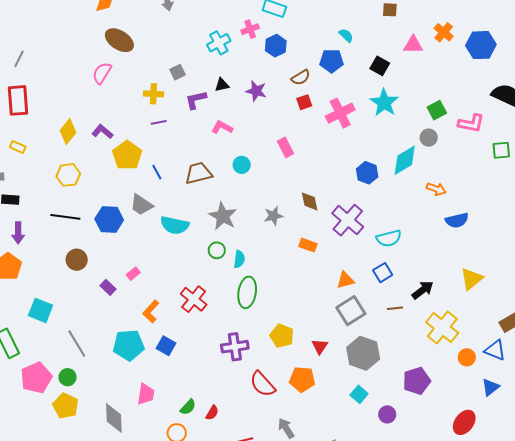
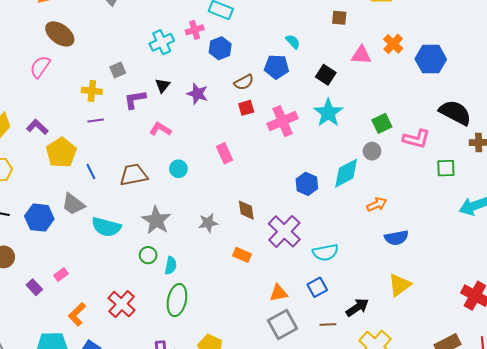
black triangle: (222, 85) -> (163, 86), turned -42
orange arrow: (436, 189) -> (377, 204), turned -48
yellow triangle: (472, 279) -> (400, 285), moved

